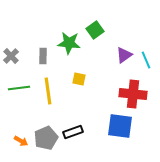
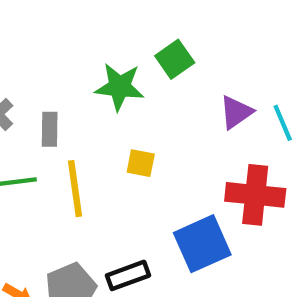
gray rectangle: (43, 56) -> (50, 129), moved
blue square: (120, 126) -> (202, 244), moved, turned -32

